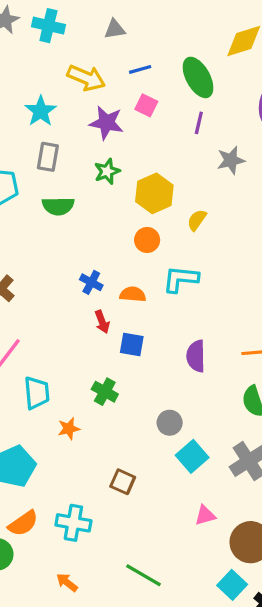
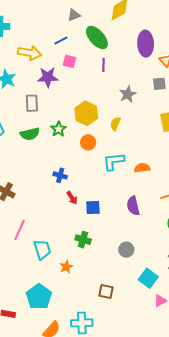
gray triangle: (115, 29) -> (74, 15), moved
gray rectangle: (48, 157) -> (32, 103), moved
gray star: (231, 160) -> (128, 94), moved
green star: (107, 171) -> (58, 129), moved
orange semicircle: (133, 294) -> (142, 168), moved
cyan square: (192, 456) -> (148, 278), moved

